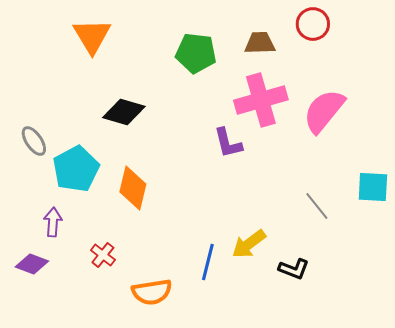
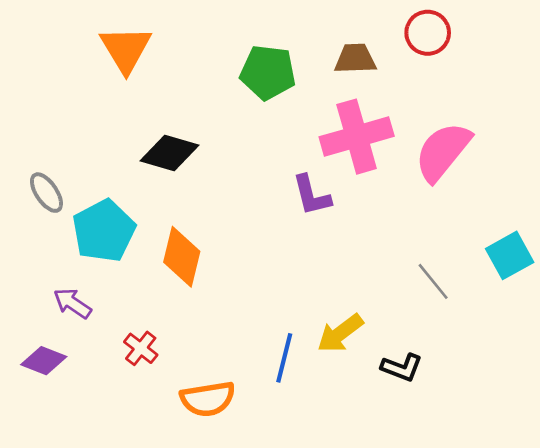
cyan square: (373, 187) -> (510, 255), turned -32
purple arrow: (53, 222) -> (72, 303), turned -60

